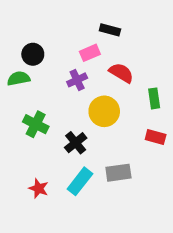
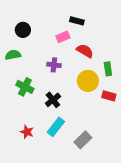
black circle: (33, 54) -> (23, 30), moved
purple cross: (77, 80) -> (54, 65), moved, turned 32
yellow circle: (104, 111) -> (88, 81), moved
gray rectangle: (118, 173) -> (83, 140), moved, turned -36

